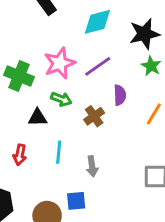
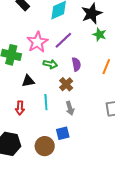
purple semicircle: (120, 95) -> (76, 64), moved
green arrow: (61, 99) -> (50, 64), moved
brown cross: (94, 116) -> (66, 84), moved

